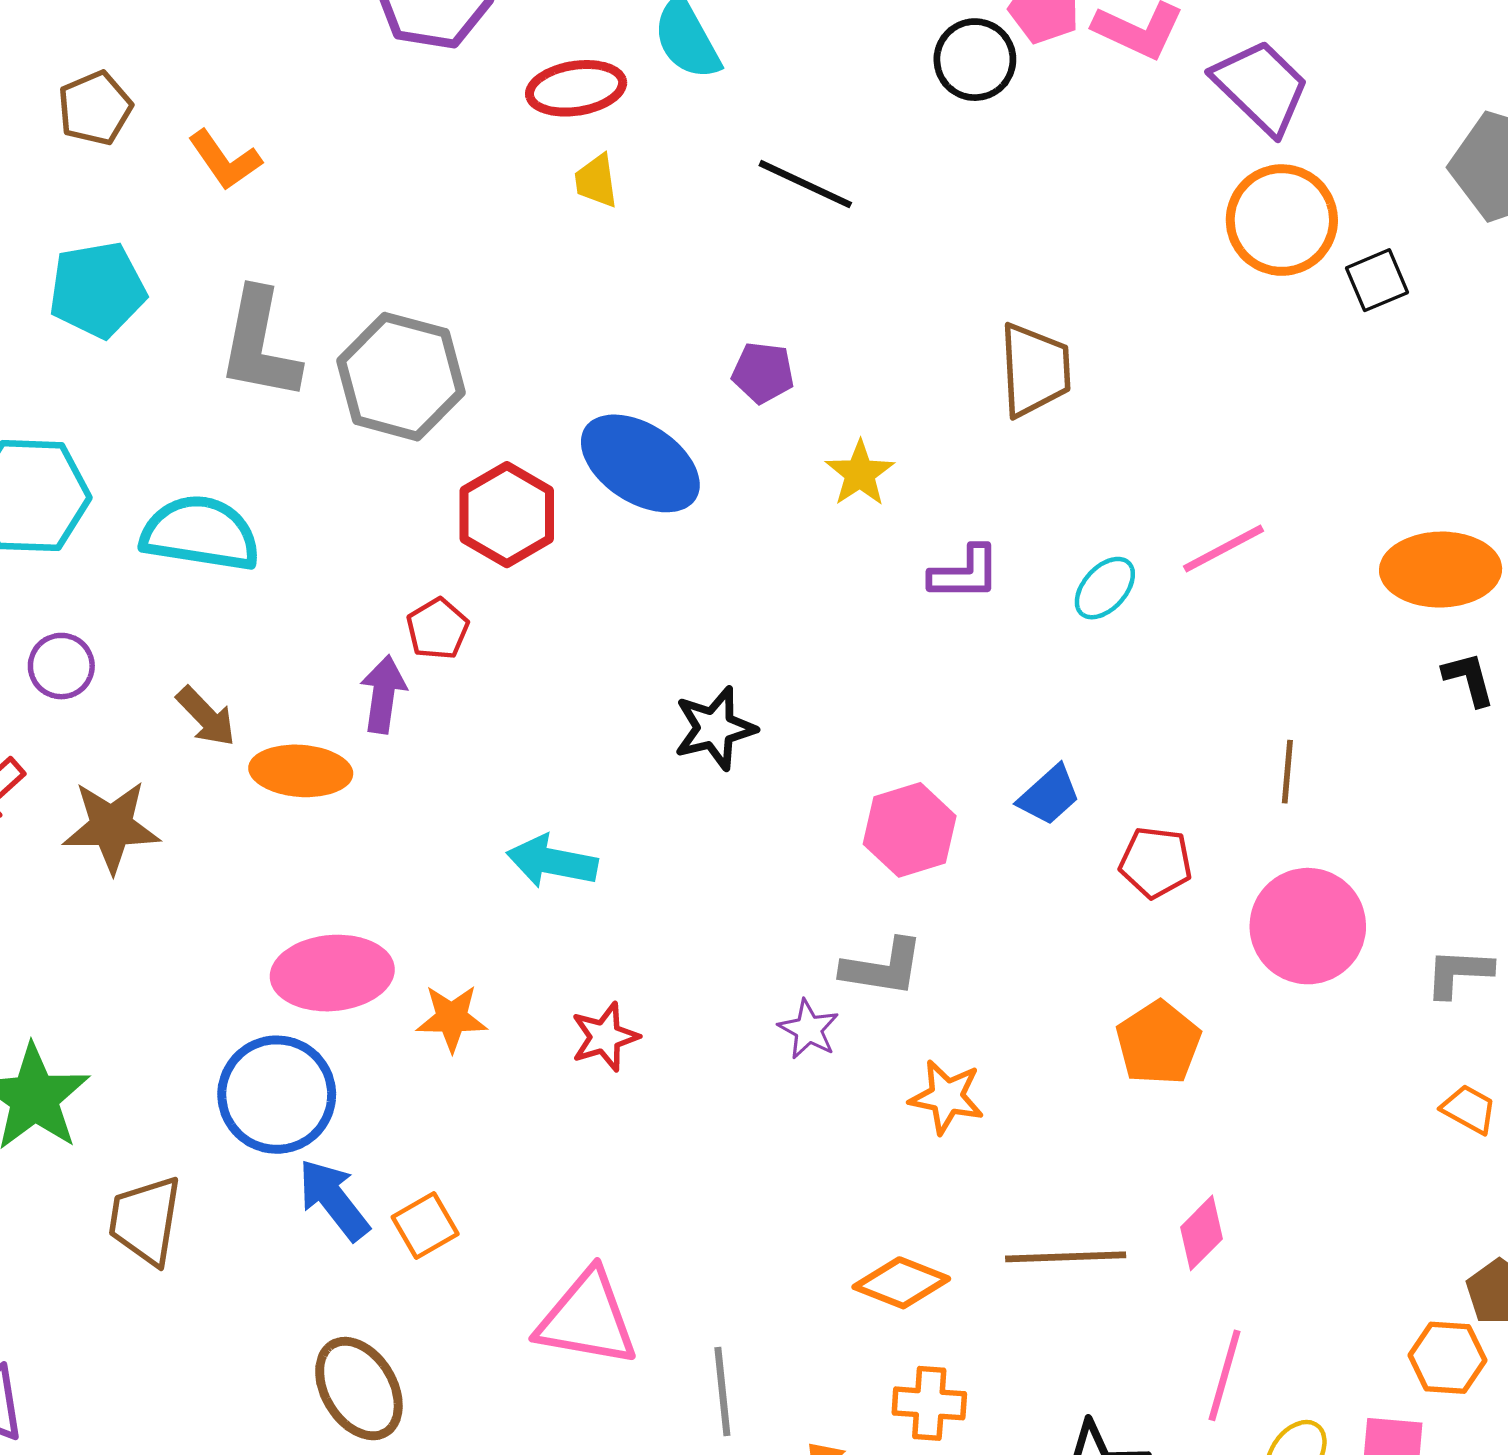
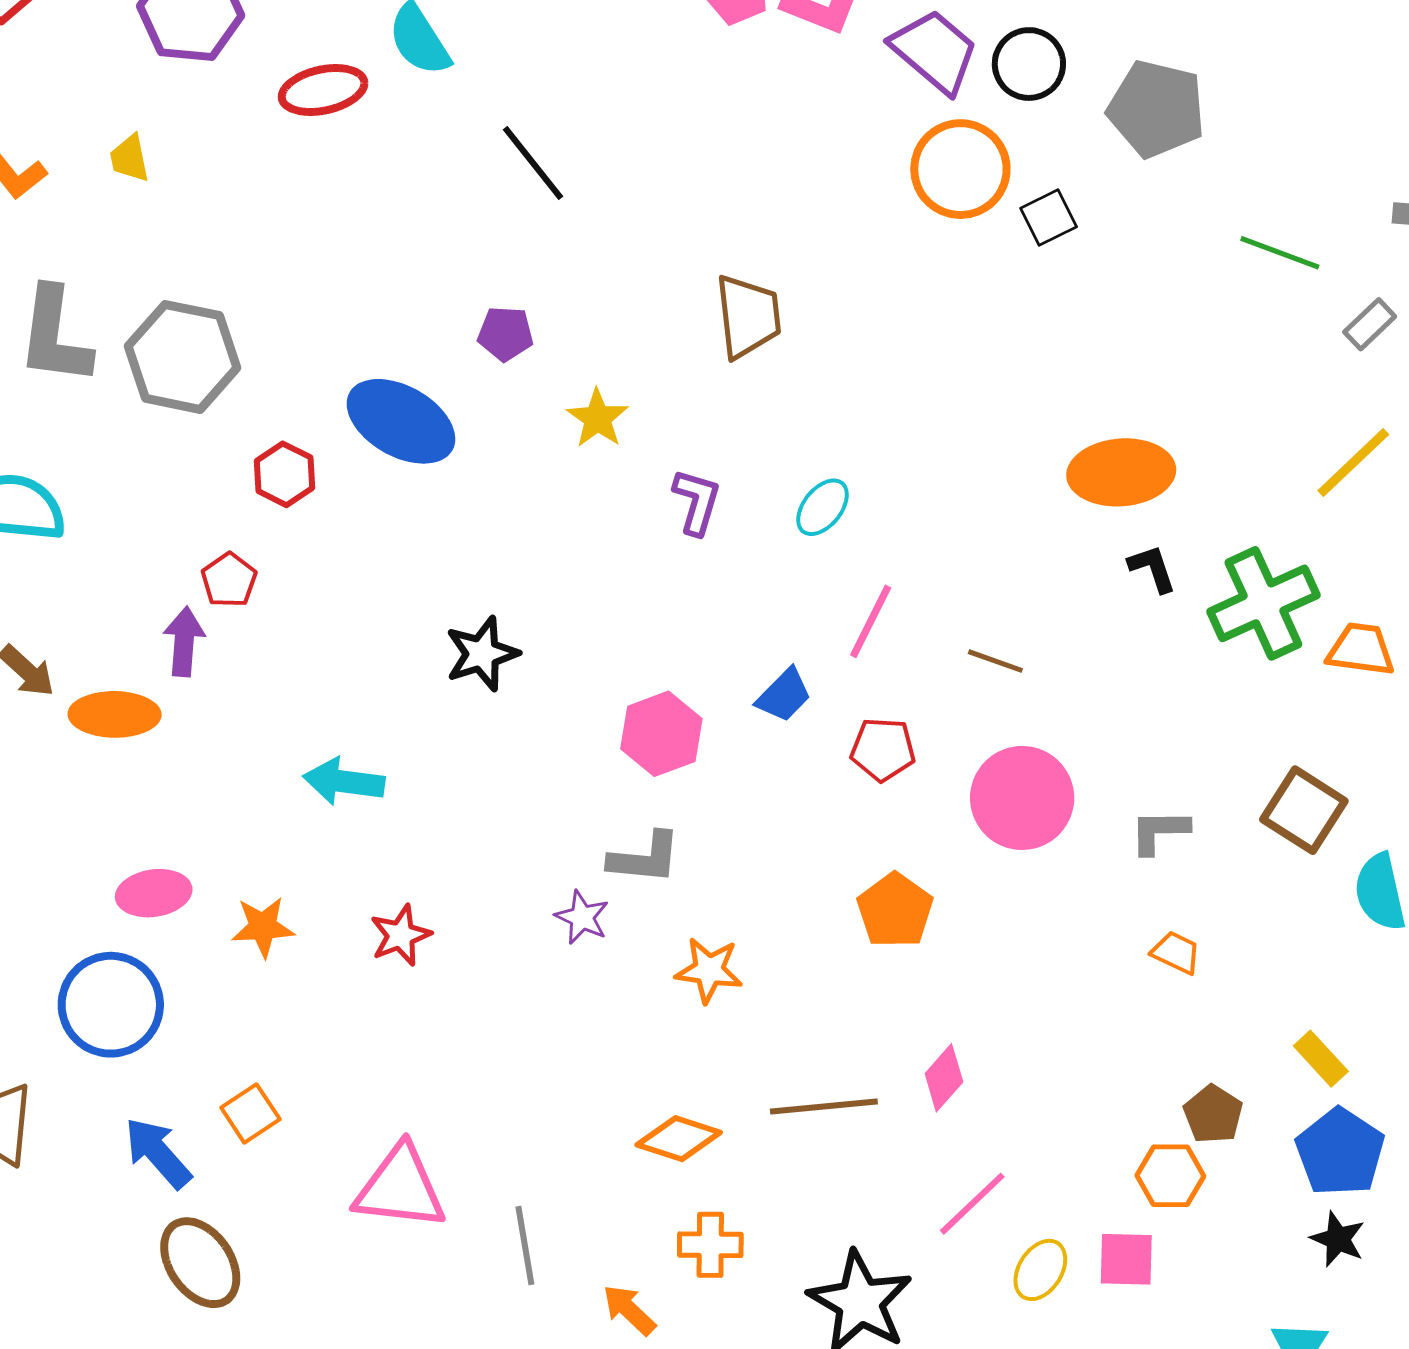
black circle: (975, 60) -> (1029, 64), moved
yellow trapezoid: (596, 181) -> (130, 158), moved
black line: (805, 184) -> (533, 163), turned 30
red hexagon: (507, 515) -> (285, 474), size x0.7
pink line: (1224, 549) -> (871, 621), moved, turned -32
purple L-shape: (965, 573) -> (697, 502), turned -70
brown line: (1287, 772) -> (995, 661), turned -72
pink ellipse: (332, 973) -> (154, 893), size x0.7
blue arrow: (334, 1200) -> (158, 1153), moved
pink line: (1224, 1375) -> (972, 1204), turned 34

